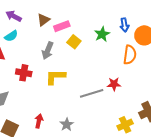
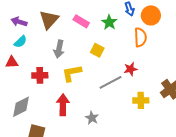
brown triangle: (43, 20) -> (49, 20), size x1.5
pink rectangle: (62, 26) -> (81, 21), moved, turned 63
yellow square: (74, 42) -> (97, 50), moved
red arrow: (39, 121) -> (63, 105), moved, size x1.5
yellow cross: (125, 125) -> (141, 100), moved, turned 35

